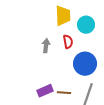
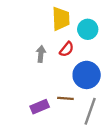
red semicircle: (68, 42) -> (67, 49), turned 48
brown line: (64, 93) -> (65, 98), moved

